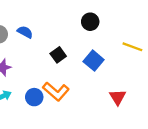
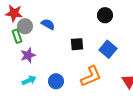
black square: (58, 55) -> (77, 44), turned 32
orange L-shape: (56, 91) -> (91, 76), moved, turned -65

